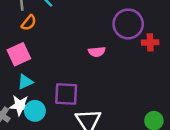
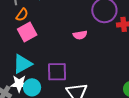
pink square: (19, 54) -> (27, 32), moved
cyan triangle: (25, 82) -> (22, 64), size x1.5

